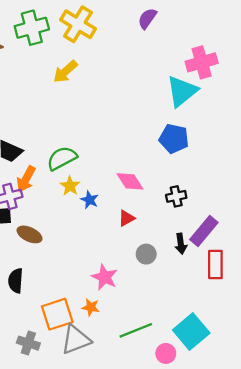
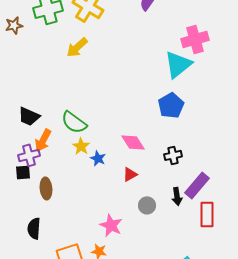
blue pentagon: (174, 139) -> (171, 105), turned 30
green semicircle: (62, 158) -> (74, 122), turned -116
brown ellipse: (30, 234) -> (46, 188), turned 60

